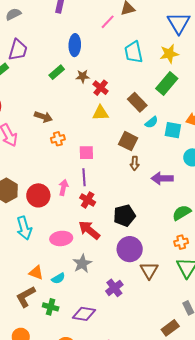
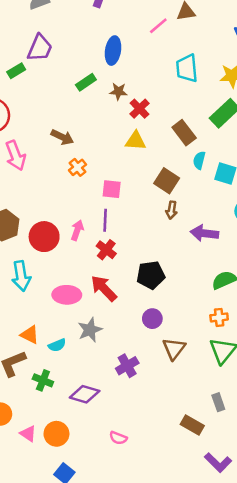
cyan semicircle: (151, 122) -> (199, 160), turned 136
orange cross: (58, 139) -> (78, 167), turned -32
purple circle: (130, 249) -> (152, 319), size x0.6
brown rectangle: (170, 328) -> (192, 425), turned 60

